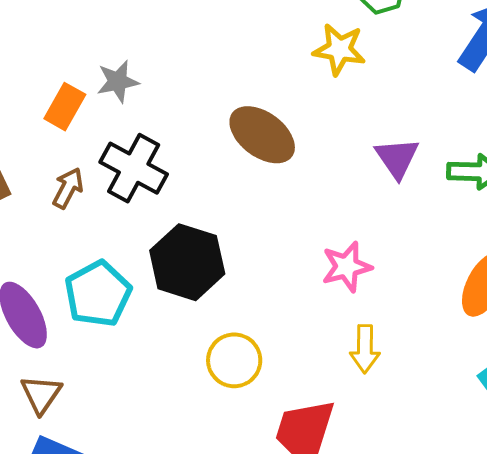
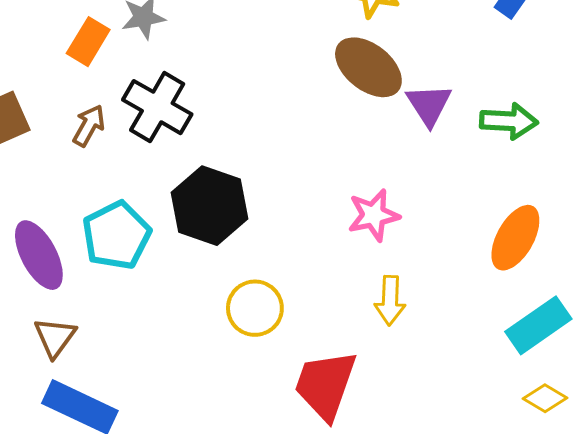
brown ellipse: (262, 135) -> (368, 67), moved

